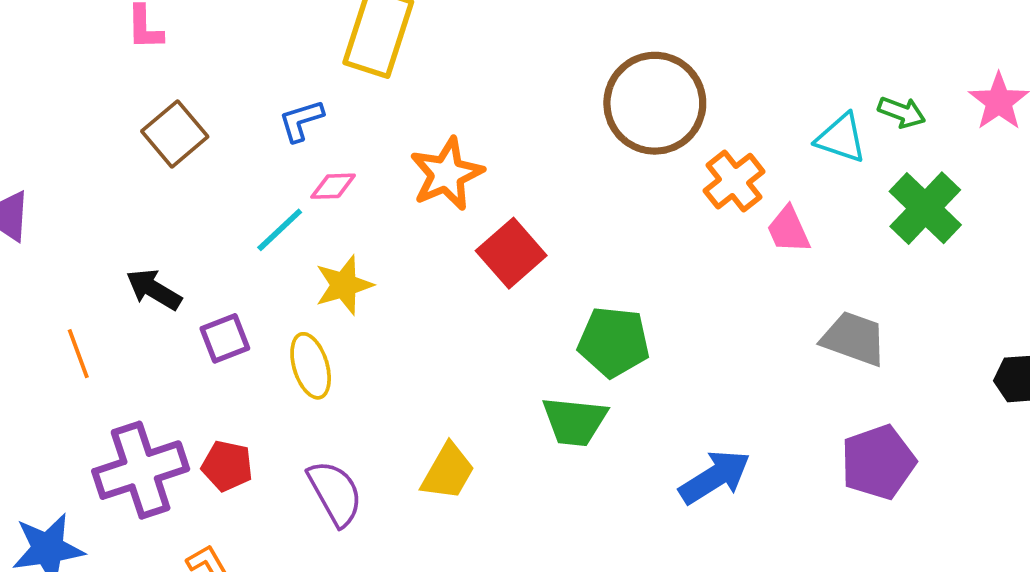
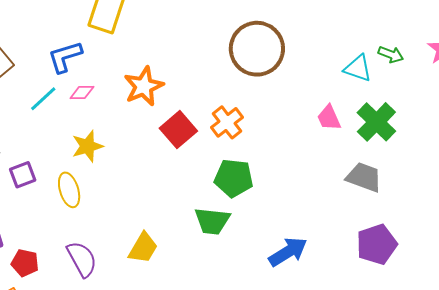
blue L-shape: (301, 121) -> (65, 57), size x1.4
orange cross: (734, 181) -> (227, 122), moved
green cross: (925, 208) -> (376, 122), moved
cyan line: (280, 230) -> (43, 99), moved
red pentagon: (227, 466) -> (25, 263), moved

